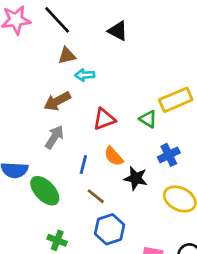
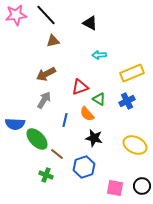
cyan arrow: (85, 75) -> (99, 55), moved
green triangle: (148, 119) -> (99, 99), moved
blue cross: (169, 155) -> (127, 101), moved
black star: (136, 178) -> (94, 138), moved
brown line: (96, 196) -> (57, 154), moved

